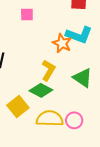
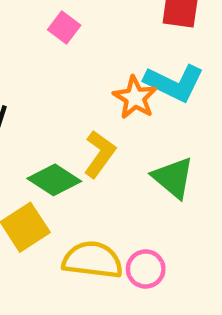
pink square: (27, 15) -> (64, 28), turned 32
green diamond: (41, 90) -> (54, 180), moved

